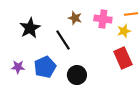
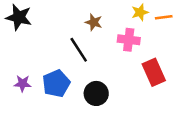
pink cross: (103, 19) -> (129, 40), moved
black star: (30, 28) -> (19, 17), moved, turned -30
yellow star: (124, 31) -> (140, 12), moved

